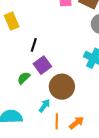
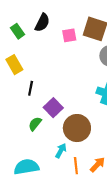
black line: (34, 45) -> (31, 88), moved

